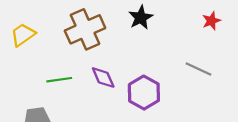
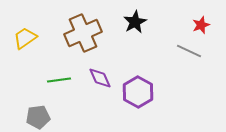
gray line: (199, 69) -> (189, 51), moved

